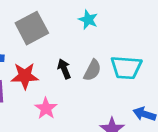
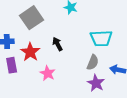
gray semicircle: (92, 70) -> (93, 62), moved
red star: (25, 76) -> (30, 52), turned -30

